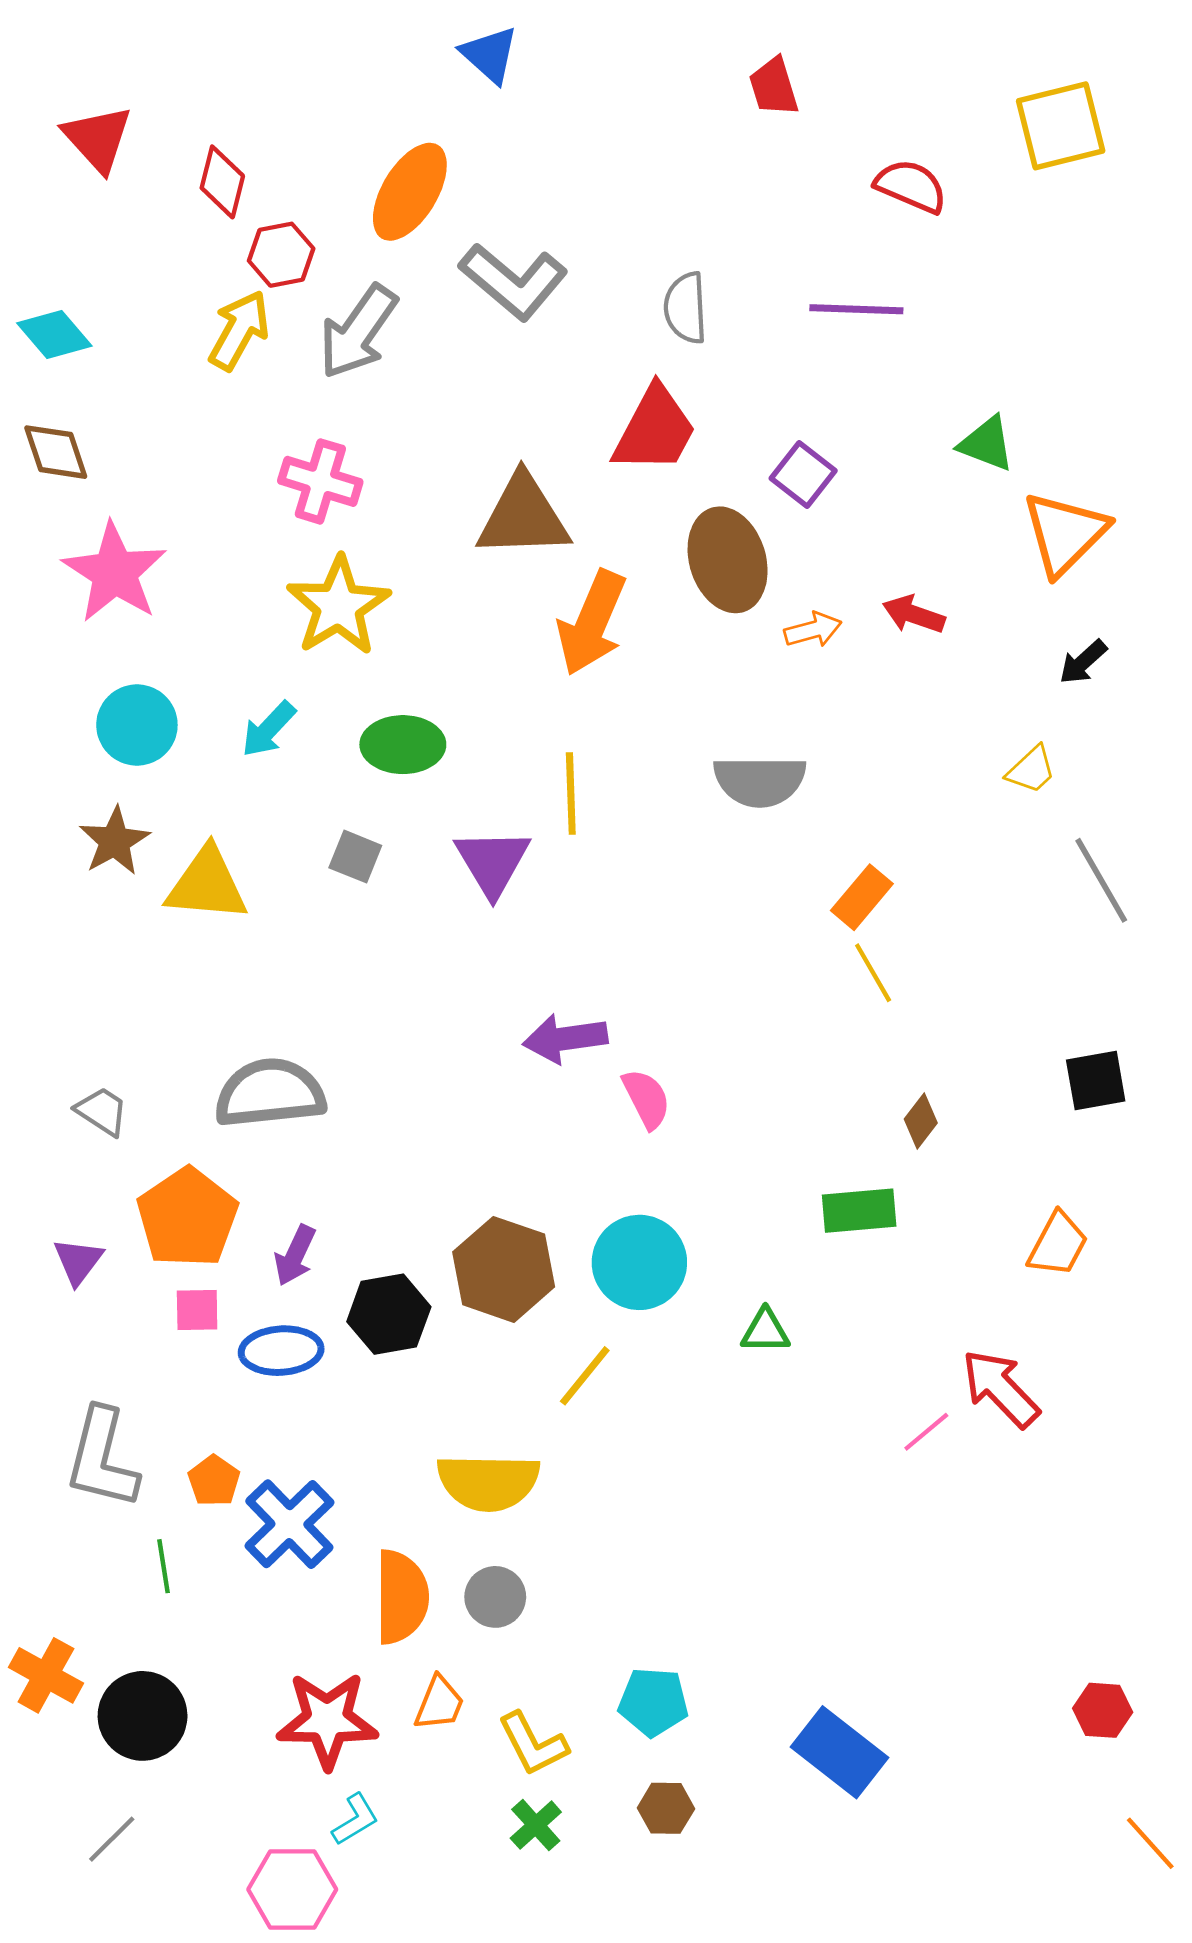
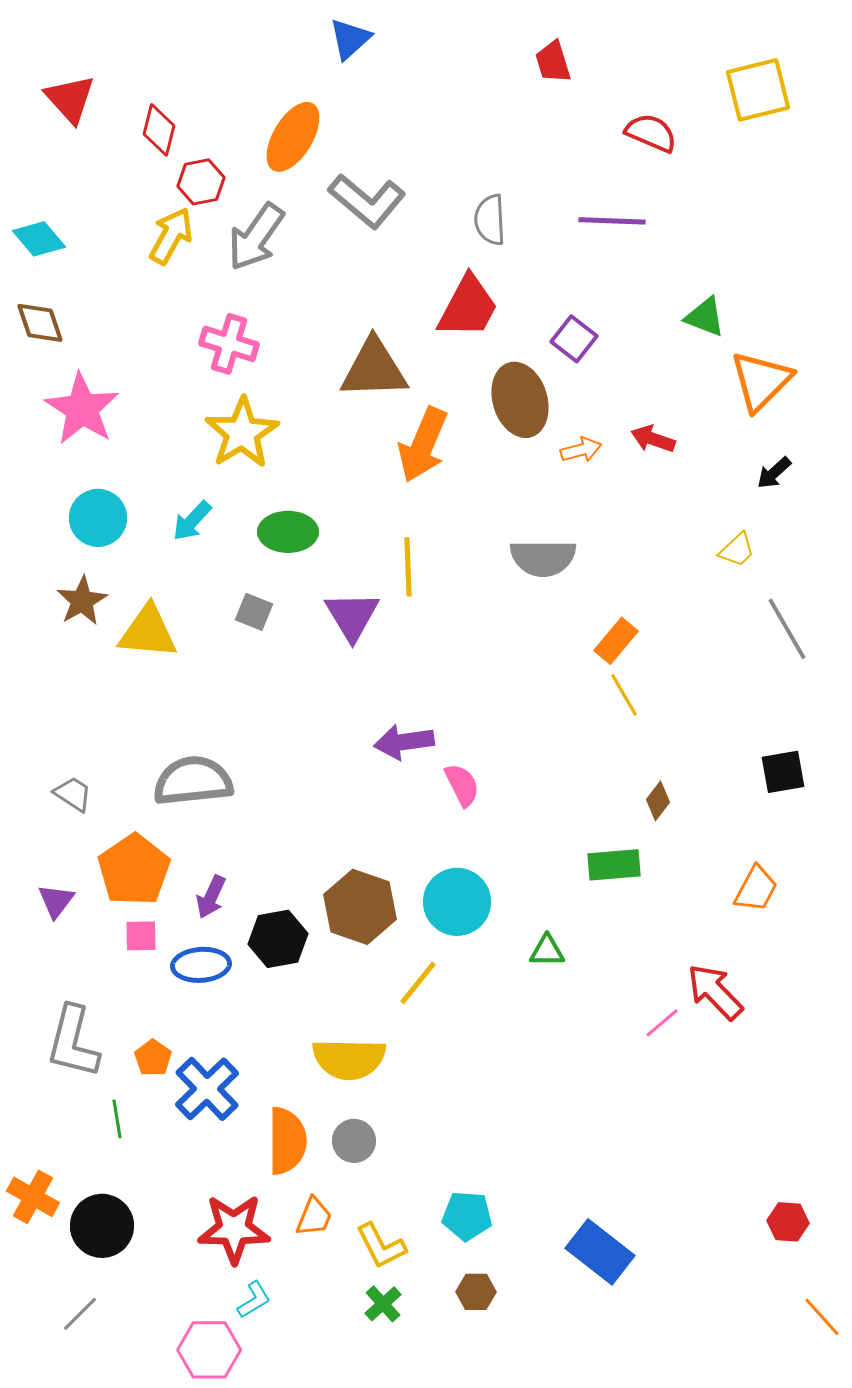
blue triangle: (490, 55) -> (350, 39), turned 36

